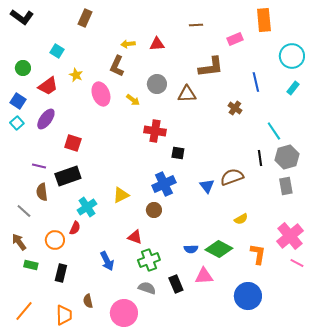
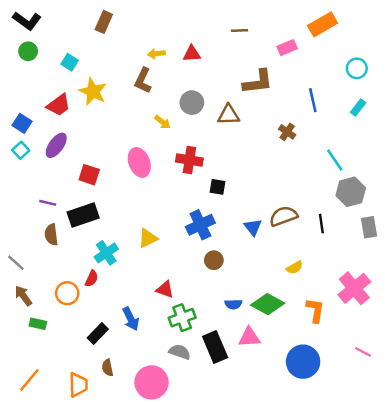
orange rectangle: (264, 20) -> (323, 24), turned 65
cyan circle: (292, 56) -> (357, 68), size x0.7
green circle: (23, 68) -> (28, 51), moved
yellow star: (76, 75) -> (93, 92), size x1.6
pink ellipse: (101, 94) -> (139, 162), moved
black line: (260, 158) -> (321, 224), moved
gray rectangle: (286, 186) -> (369, 227), moved
brown circle: (154, 210) -> (214, 260), moved
gray line: (24, 211) -> (16, 263), moved
pink line: (297, 263) -> (363, 352), moved
black rectangle: (61, 273) -> (98, 334), moved, turned 30
black rectangle: (176, 284) -> (215, 347), size x1.4

